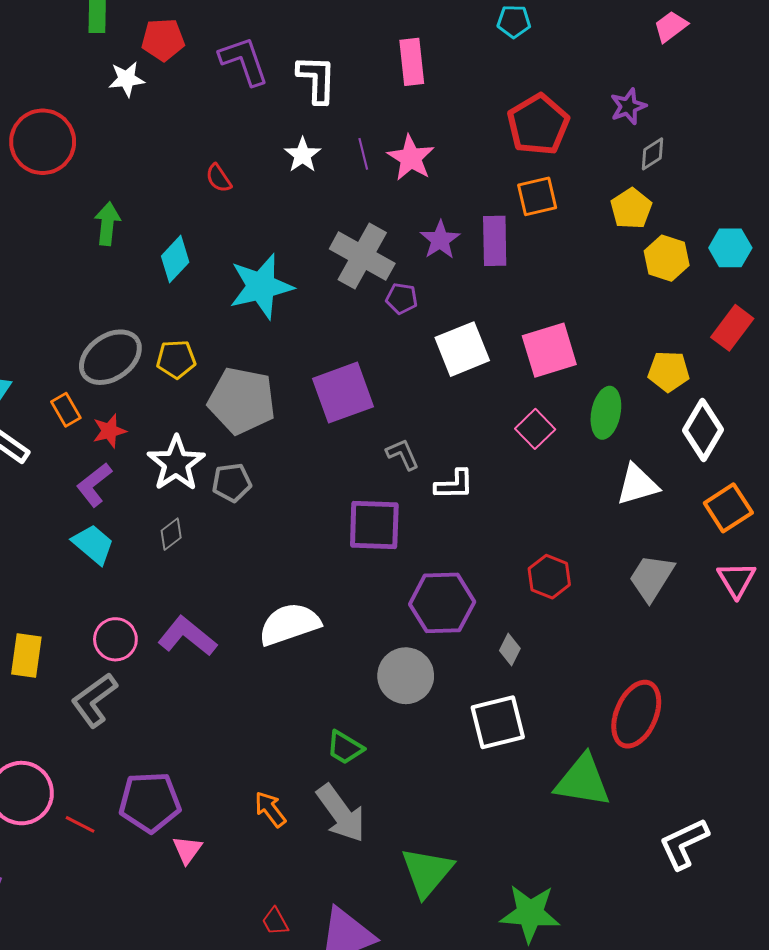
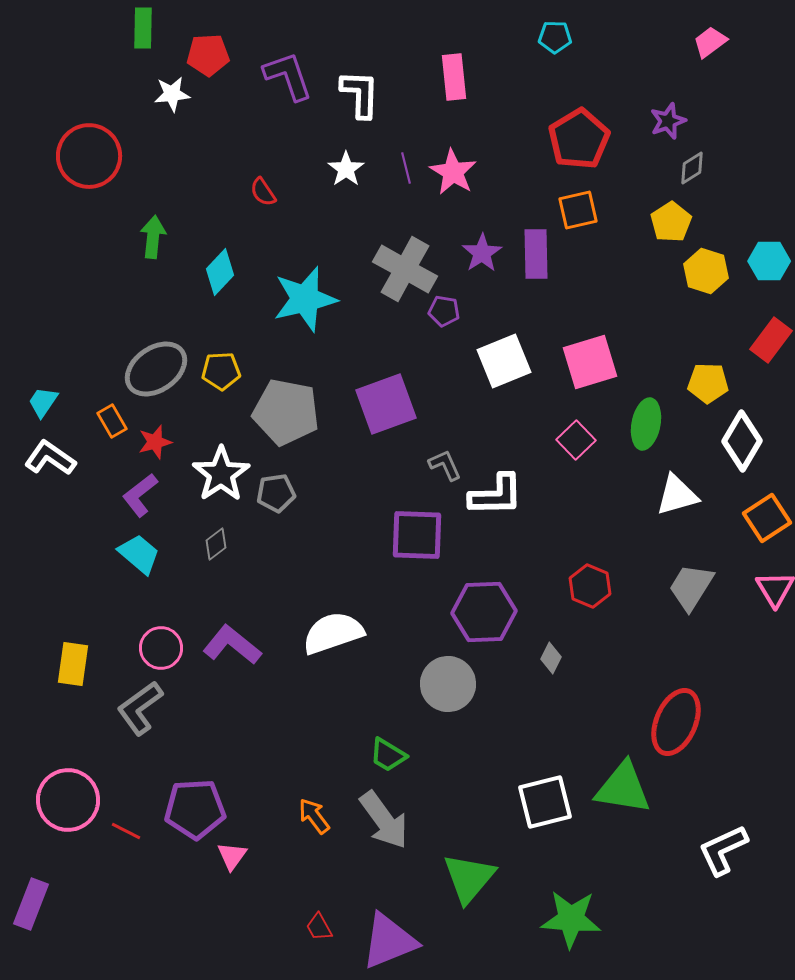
white L-shape: (454, 485) -> (496, 495), size x1.4
white square: (498, 722) -> (545, 802), moved

